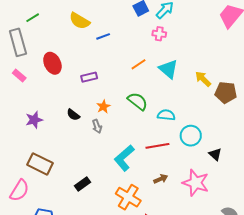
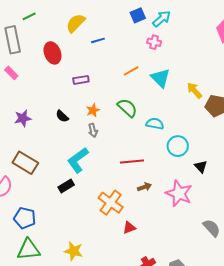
yellow semicircle: (80, 21) -> (76, 23), turned 100
red ellipse: (52, 63) -> (53, 53), moved
gray arrow: (97, 126) -> (93, 130), moved
red line: (157, 146) -> (132, 162), moved
cyan L-shape: (124, 158) -> (78, 160), moved

